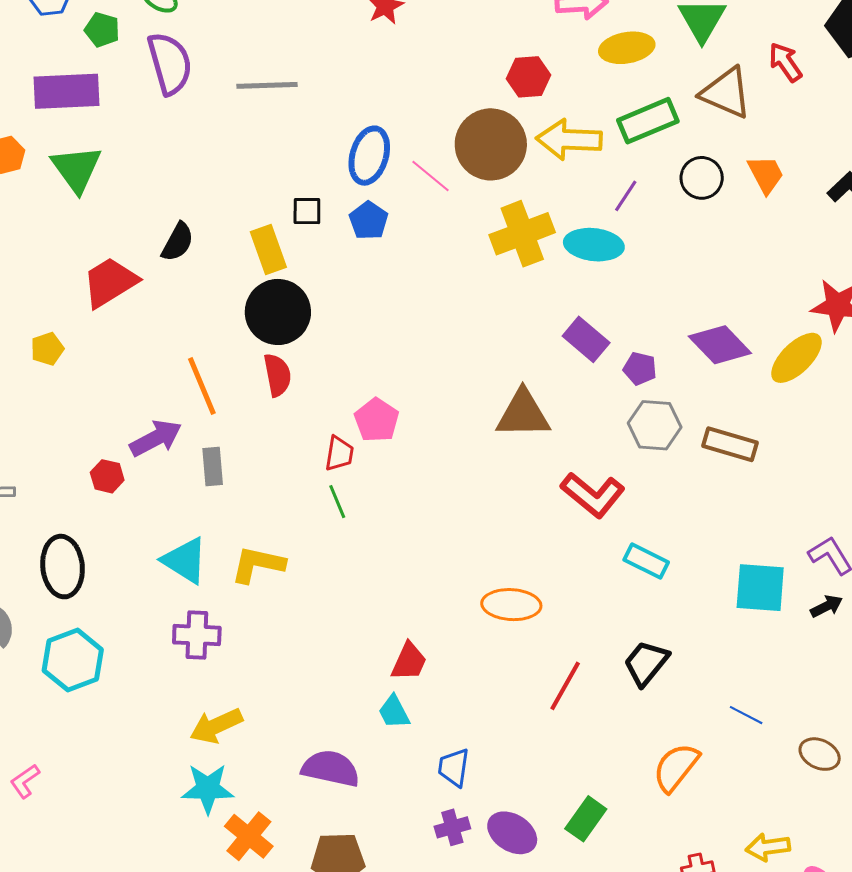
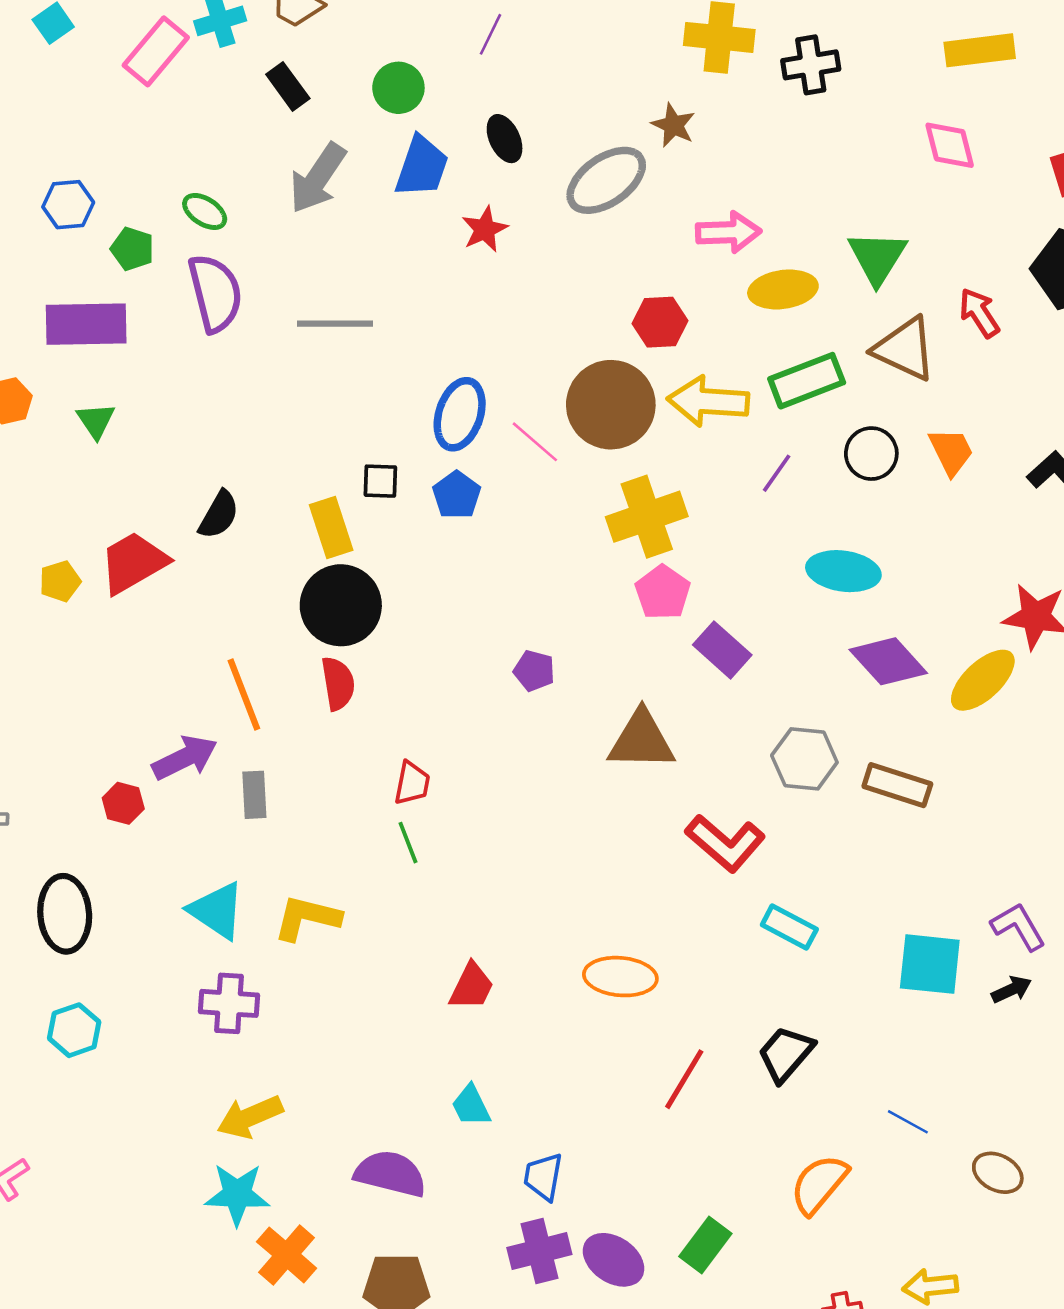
green triangle: (76, 169) -> (96, 421), size x0.6
cyan ellipse: (594, 245) -> (843, 571), moved
yellow pentagon: (47, 349) -> (60, 581), moved
purple pentagon: (640, 369) -> (534, 671), moved
pink pentagon: (377, 420) -> (663, 592), moved
cyan hexagon: (73, 660) -> (74, 1030), size x0.7
red trapezoid: (409, 662) -> (472, 986), moved
purple cross: (452, 827) -> (539, 1251), size x1.4

